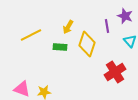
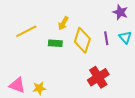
purple line: (107, 26) -> (106, 38), moved
red cross: (115, 72) -> (98, 77), moved

